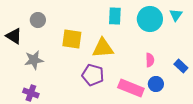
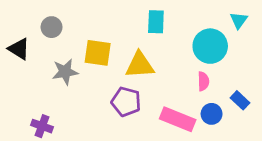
cyan circle: (150, 19) -> (210, 46), moved
gray star: (34, 60) -> (65, 72), moved
blue rectangle: (181, 66) -> (240, 100), moved

